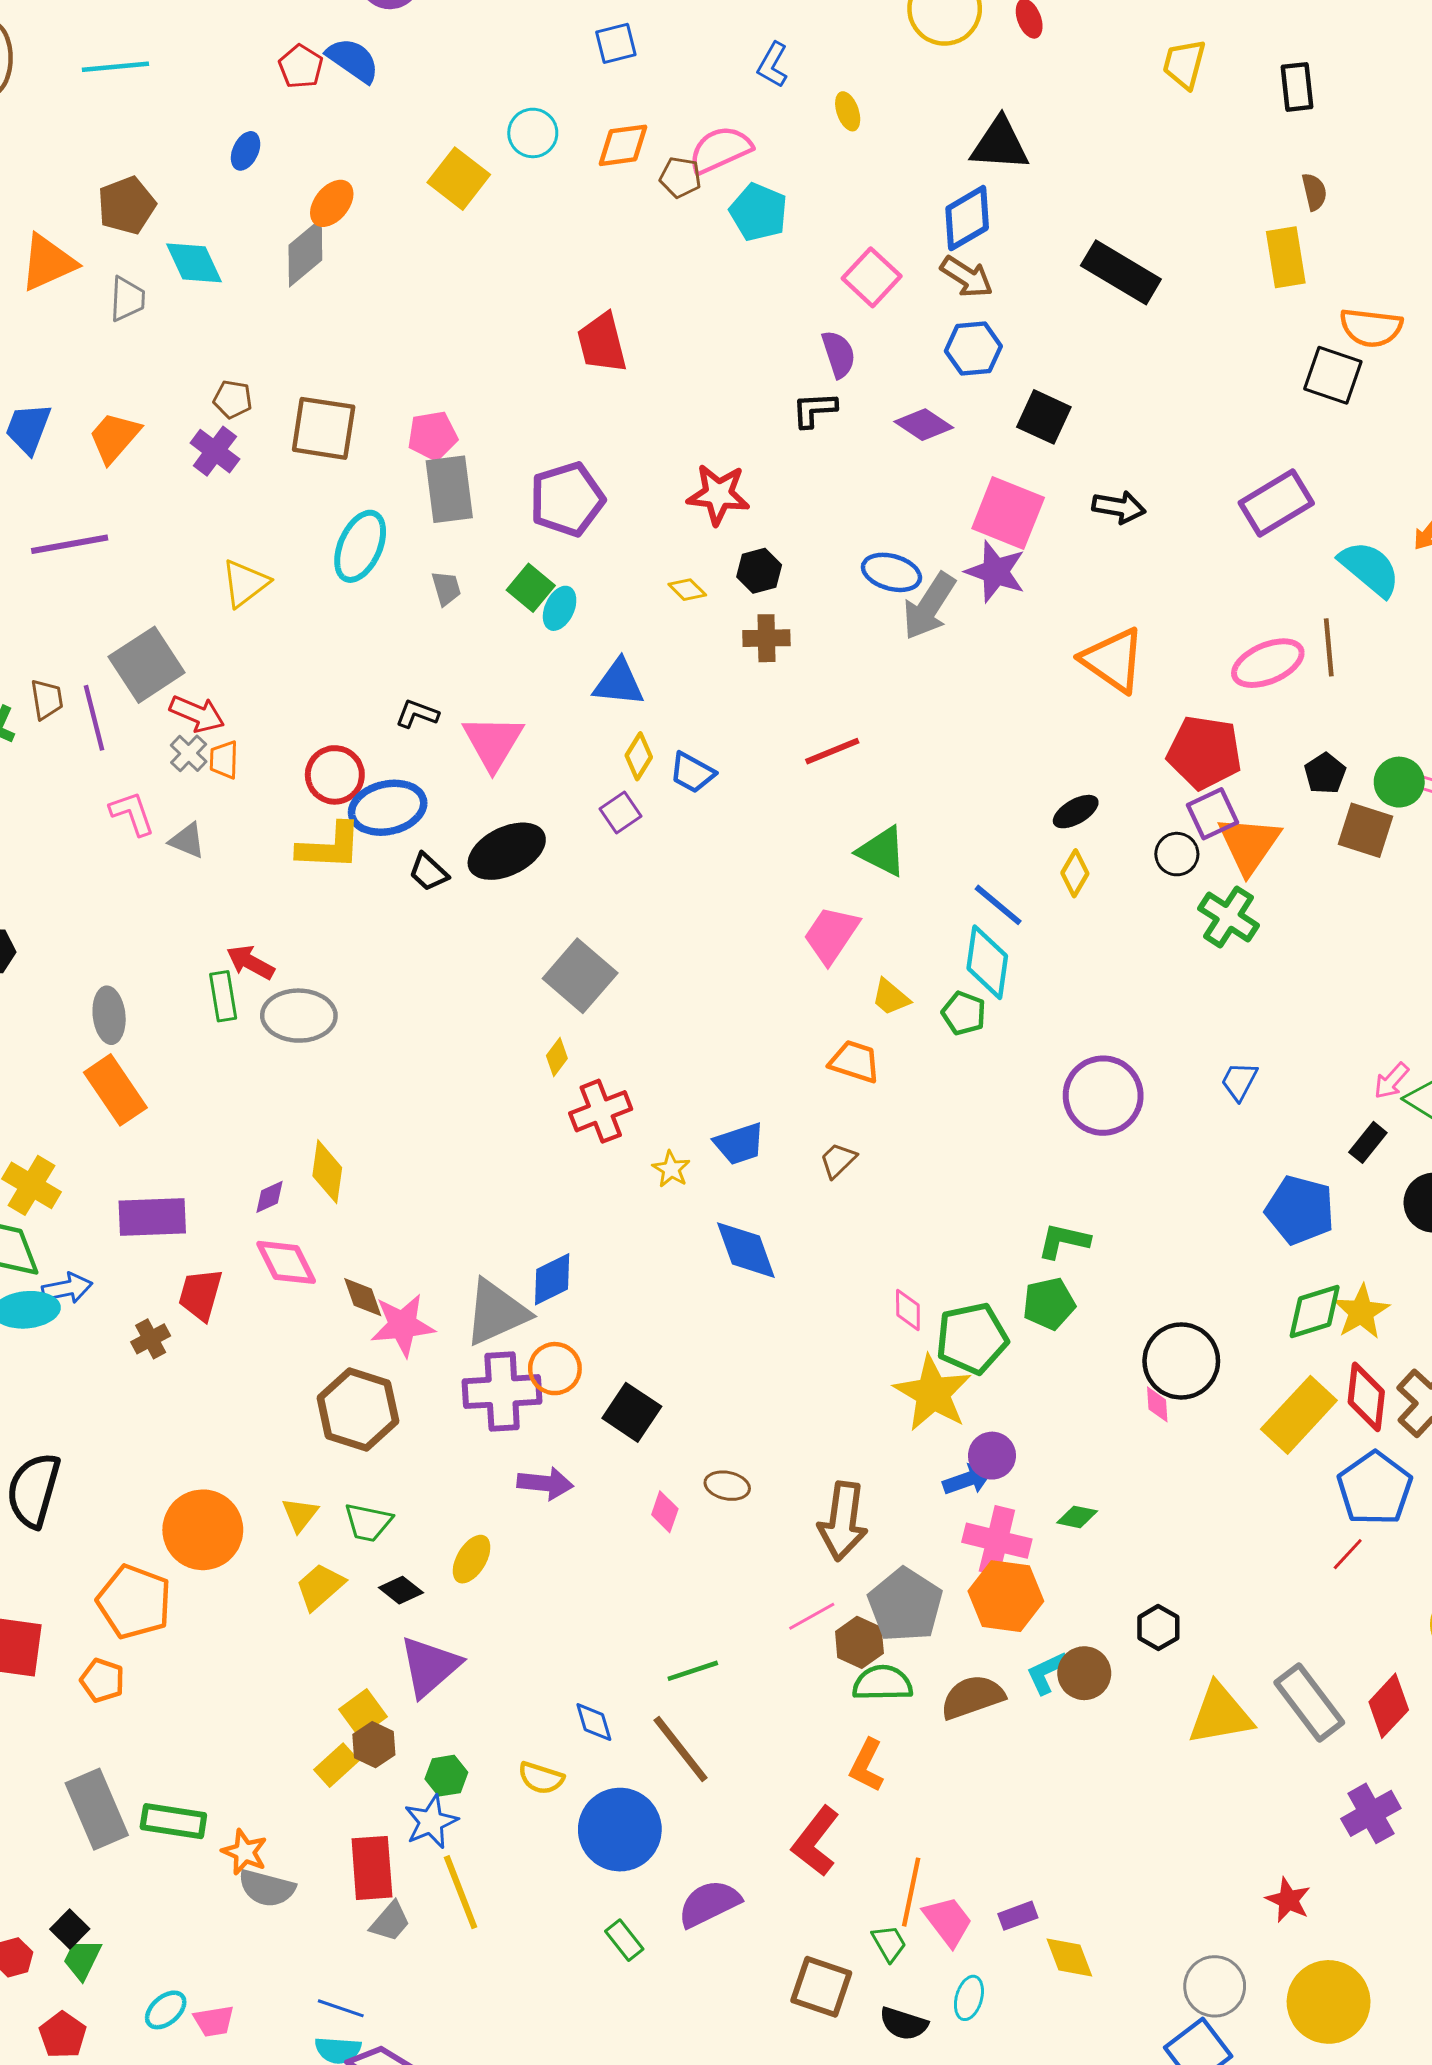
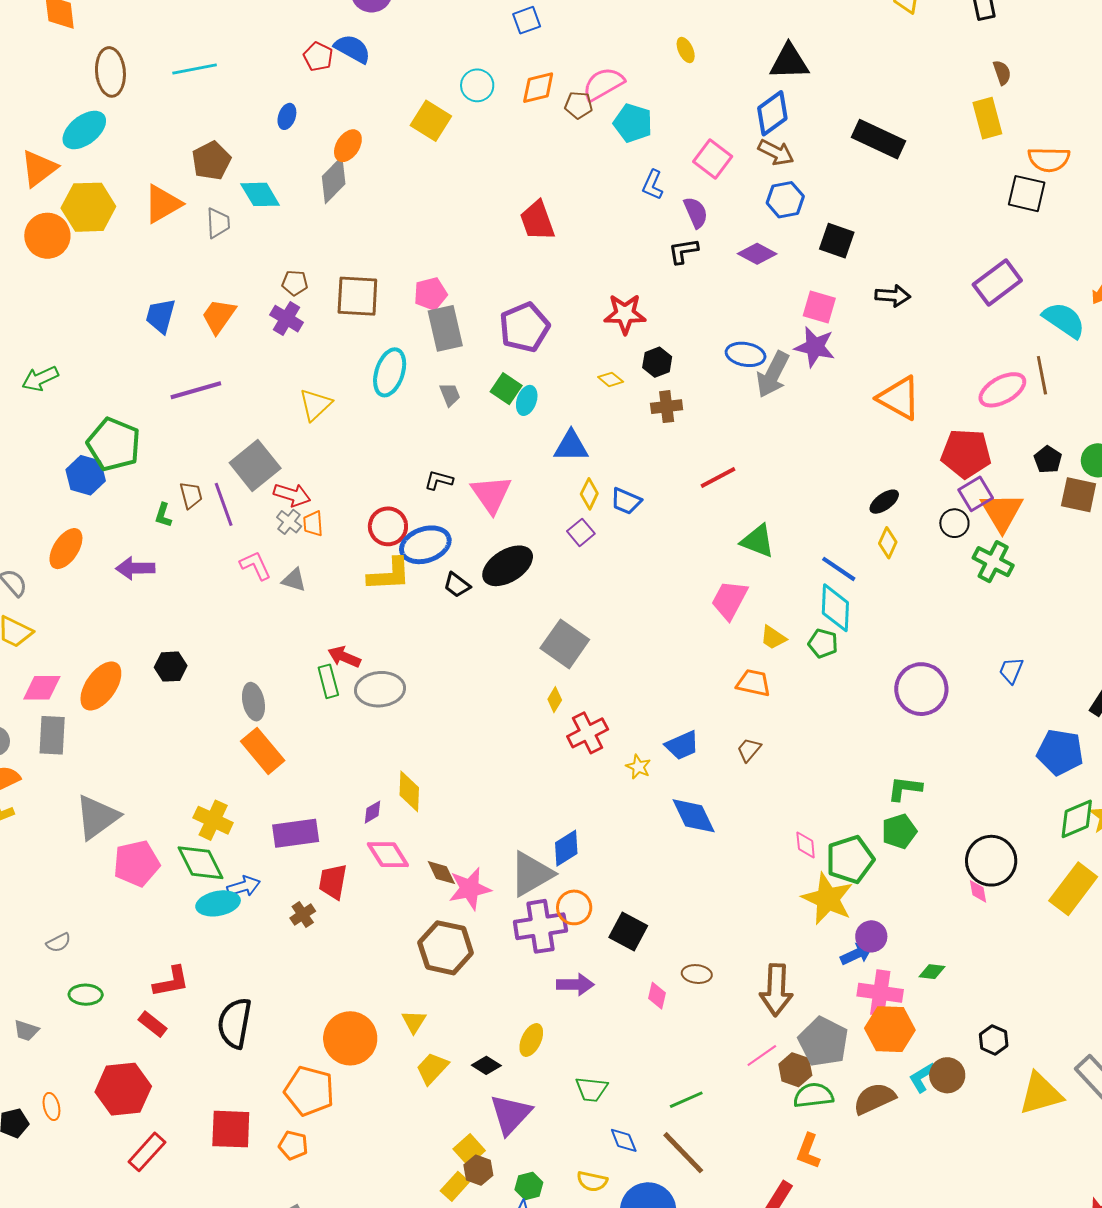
blue L-shape: (773, 65) -> (653, 185), moved
pink square: (1008, 513) -> (819, 307), size x0.7
green trapezoid: (368, 1522) -> (591, 1089), moved

